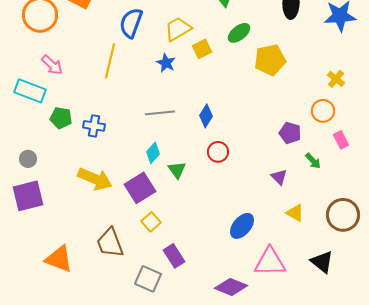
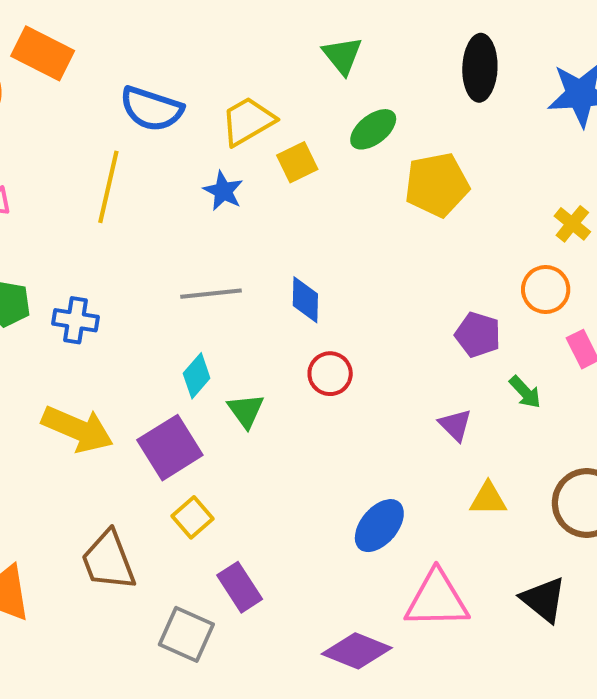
blue semicircle: (131, 23) -> (151, 109), turned -92
blue diamond: (206, 116) -> (305, 300), turned -30
yellow triangle: (295, 213) -> (488, 499), turned -30

